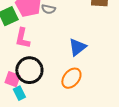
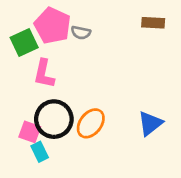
blue triangle: (77, 47) -> (150, 123), moved
orange ellipse: (71, 78) -> (91, 123), moved

